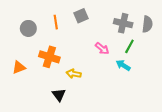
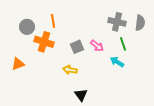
gray square: (81, 16) -> (77, 47), moved
green line: (129, 46) -> (123, 44), turned -48
orange cross: (49, 57) -> (44, 42), moved
black triangle: (59, 95) -> (81, 95), moved

